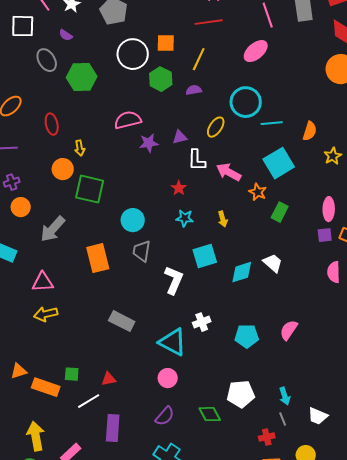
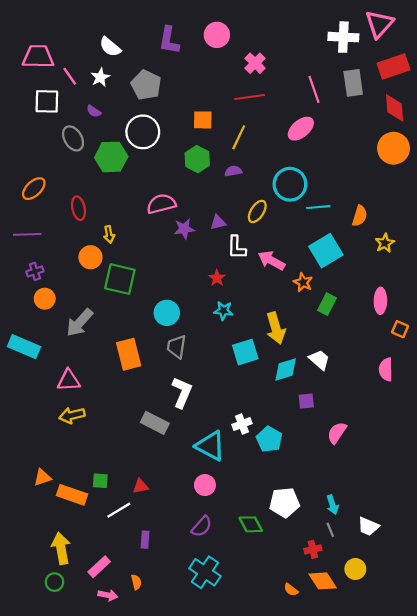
white circle: (133, 54) -> (143, 132), moved
yellow arrow: (223, 219) -> (276, 328), moved, size x1.8
purple square: (325, 235) -> (306, 401), moved
white L-shape: (174, 280) -> (182, 392), moved
cyan pentagon: (247, 336) -> (269, 439), moved, turned 30
purple rectangle: (113, 428) -> (145, 540), size x0.6

